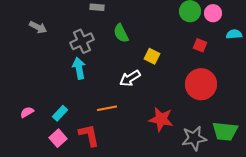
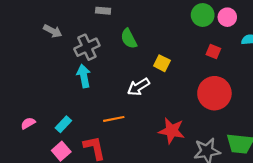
gray arrow: (38, 27) -> (53, 31), moved

